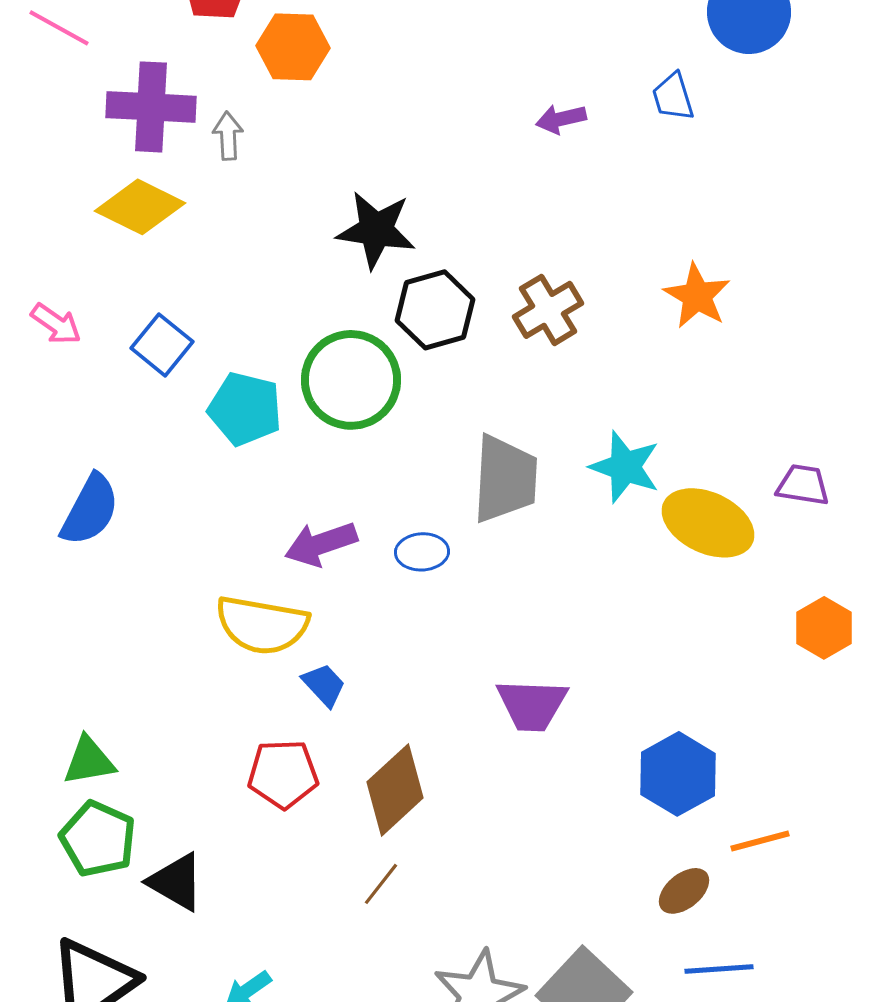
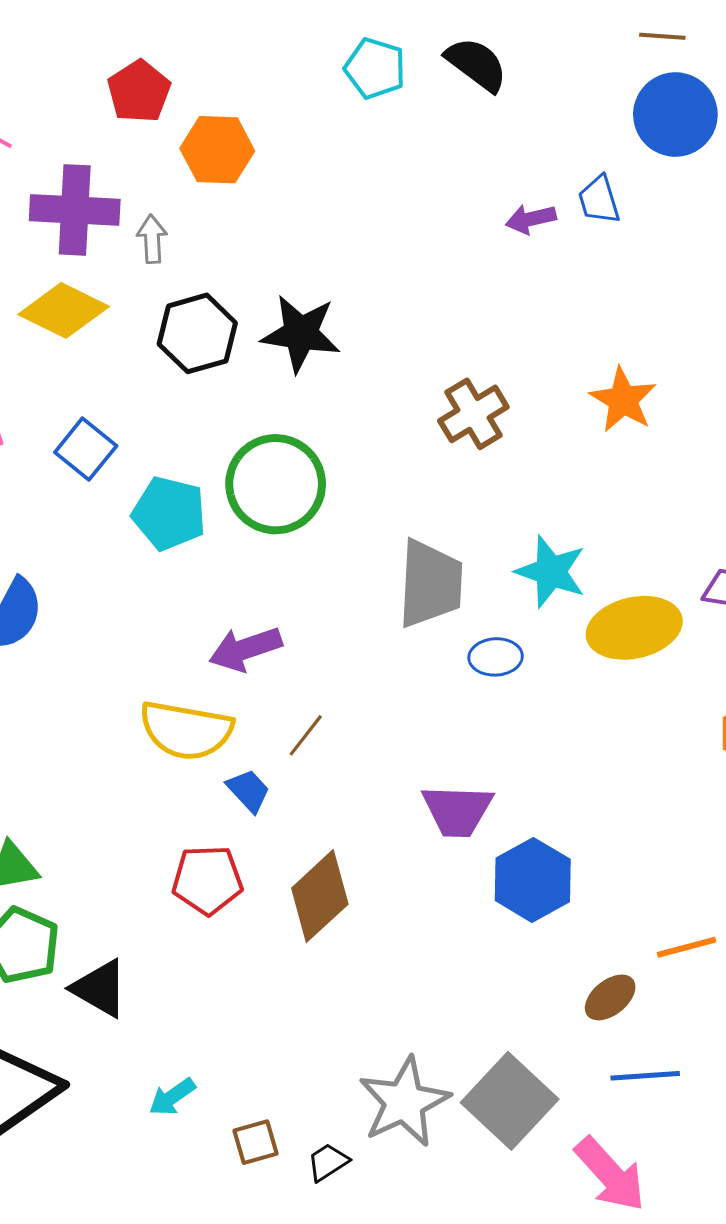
purple arrow: (561, 119) -> (531, 219), moved
black hexagon: (435, 310) -> (197, 333), moved
yellow ellipse: (708, 523) -> (634, 628), turned -38
blue ellipse: (422, 552) -> (496, 657), moved
blue hexagon: (678, 774) -> (533, 880), moved
brown line: (381, 884) -> (306, 735), moved

